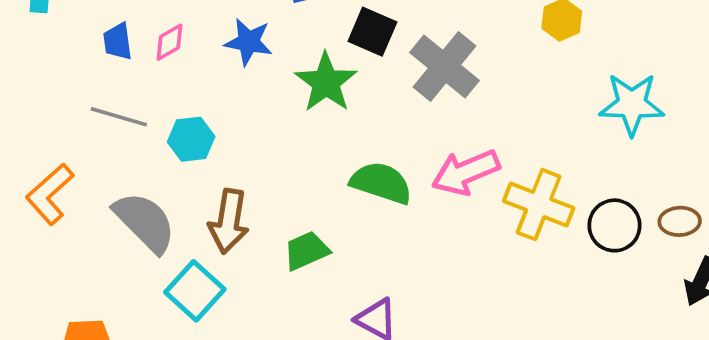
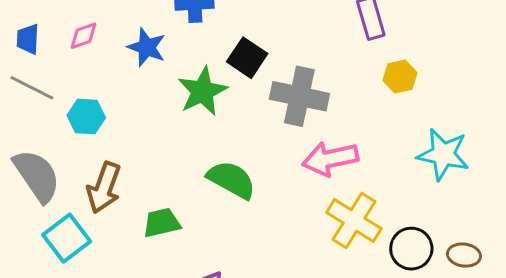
blue trapezoid: (118, 41) -> (28, 39), moved
gray cross: (445, 66) -> (299, 96), turned -38
pink arrow: (466, 172) -> (330, 159), moved

